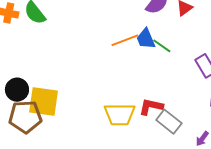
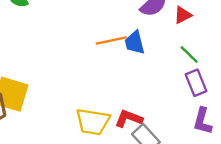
green line: (162, 46) -> (189, 55), moved

